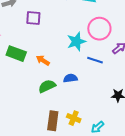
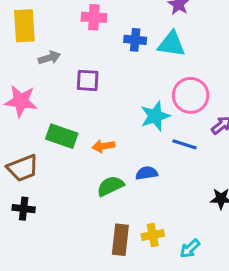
orange arrow: (43, 60) -> (103, 146), turned -40
yellow cross: (74, 118) -> (153, 235), turned -32

